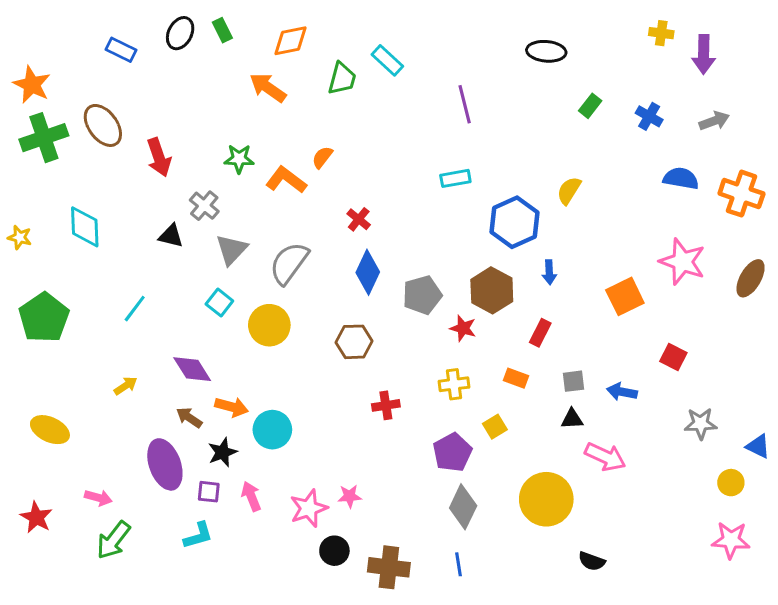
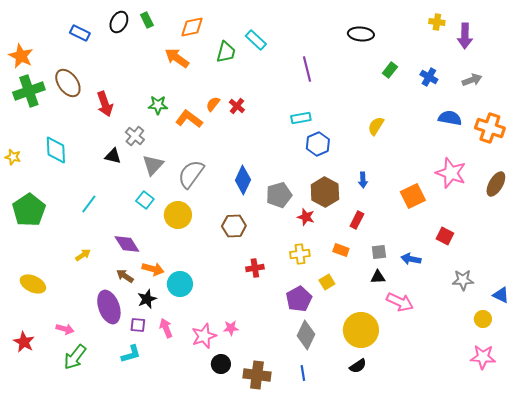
red cross: (359, 219) -> (237, 106), moved
blue hexagon: (514, 222) -> (318, 144), moved, size x0.7
black semicircle: (592, 561) -> (358, 366), moved, turned -54

